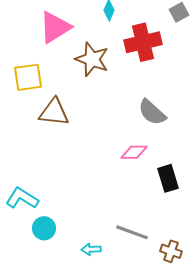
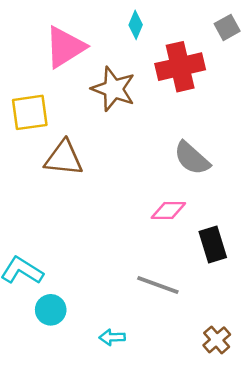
gray line: (132, 232) -> (158, 285), moved
brown cross: (171, 251) -> (217, 340), turned 30

